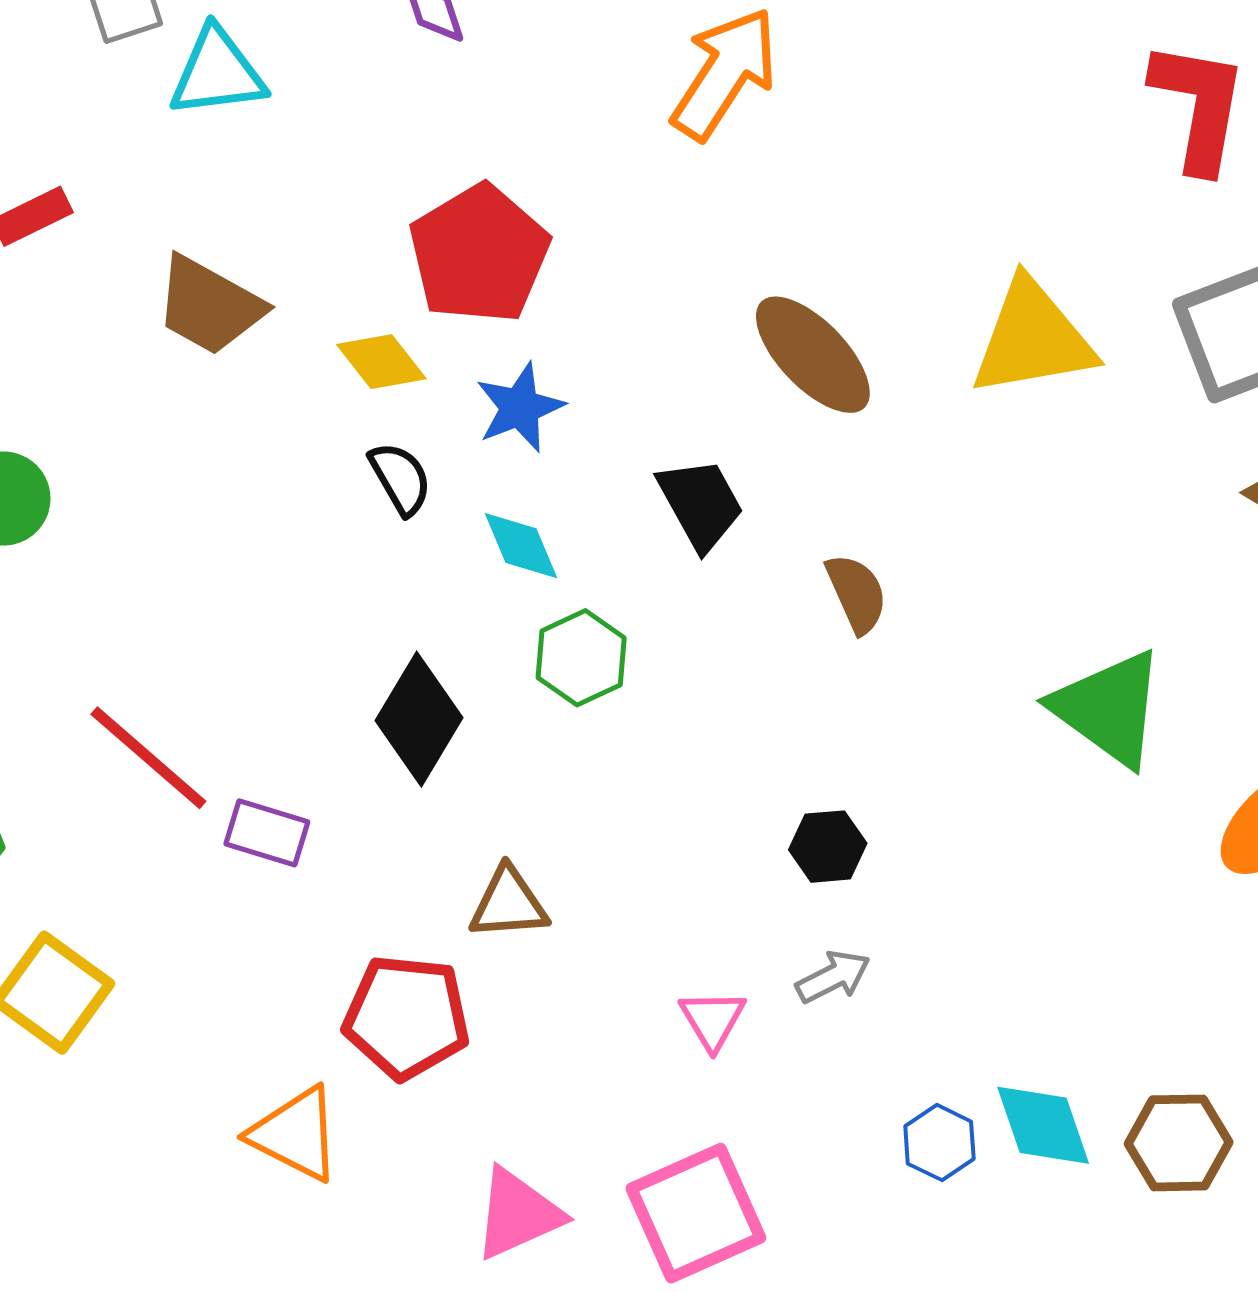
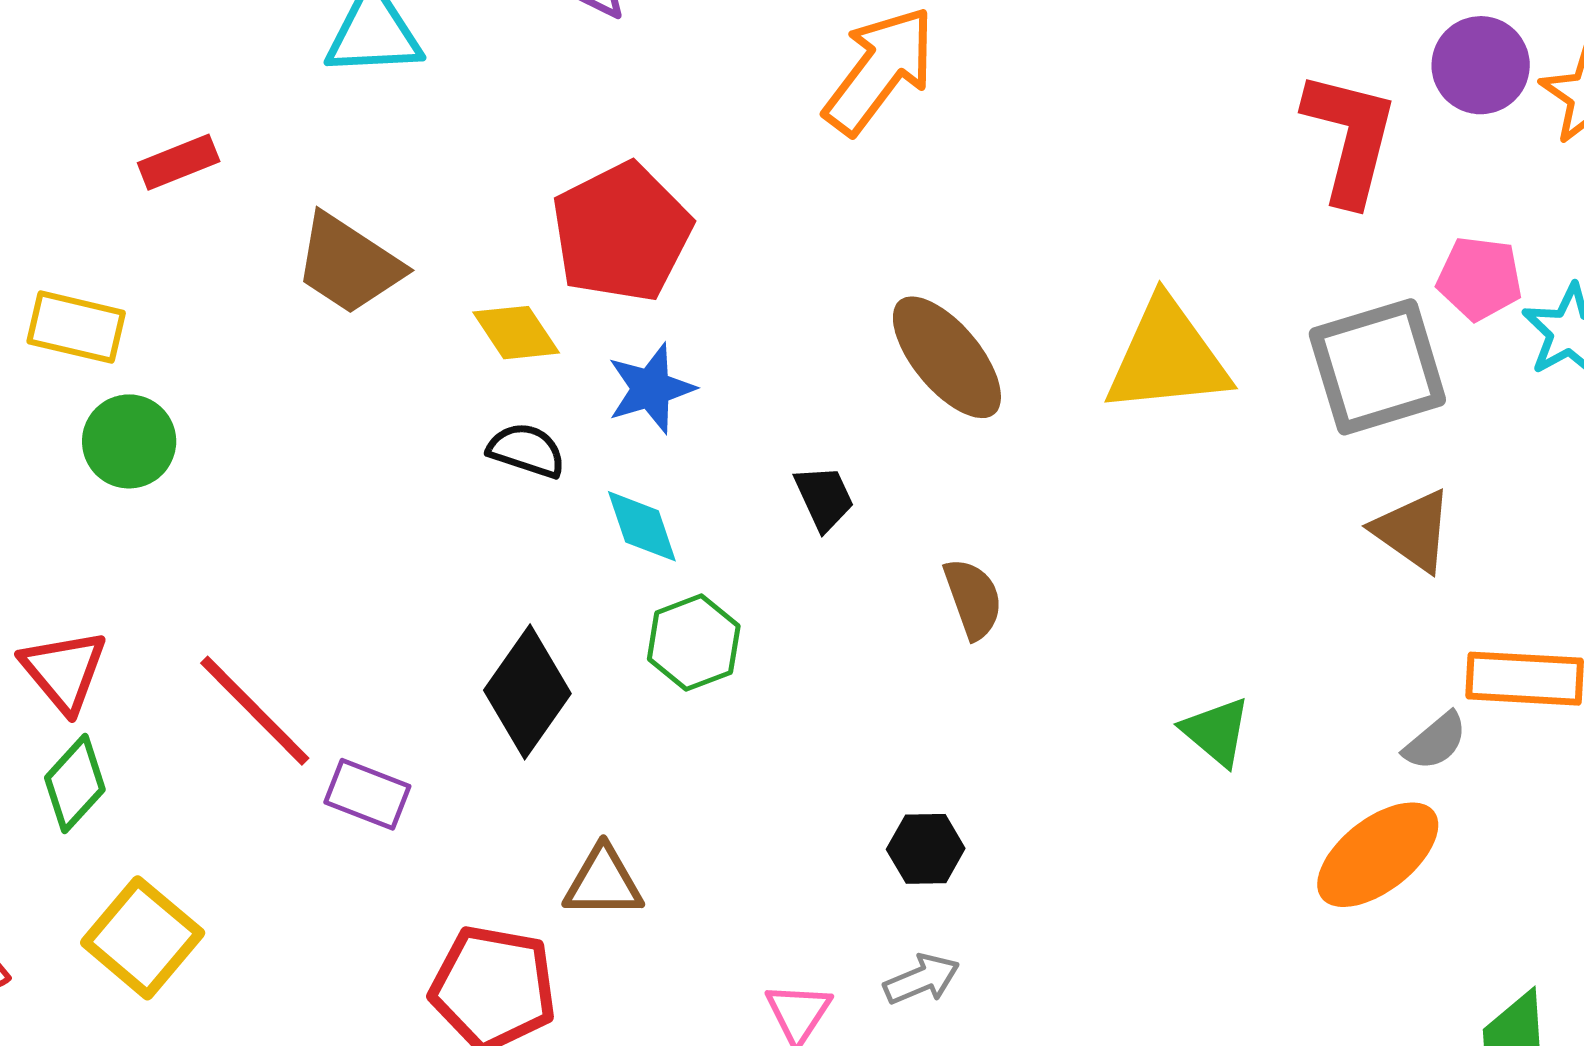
black semicircle: (400, 478) -> (526, 450), turned -46
black trapezoid: (701, 504) -> (824, 498), size x0.7
green triangle: (1109, 708) -> (1216, 732), size x0.6

